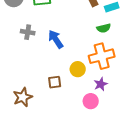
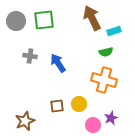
orange cross: (102, 56) -> (104, 80), turned 30
yellow circle: (78, 69) -> (79, 104), moved
purple star: (101, 84) -> (111, 118), moved

